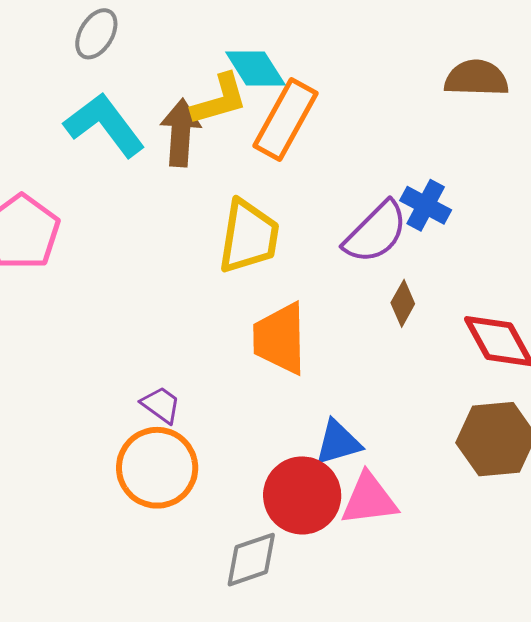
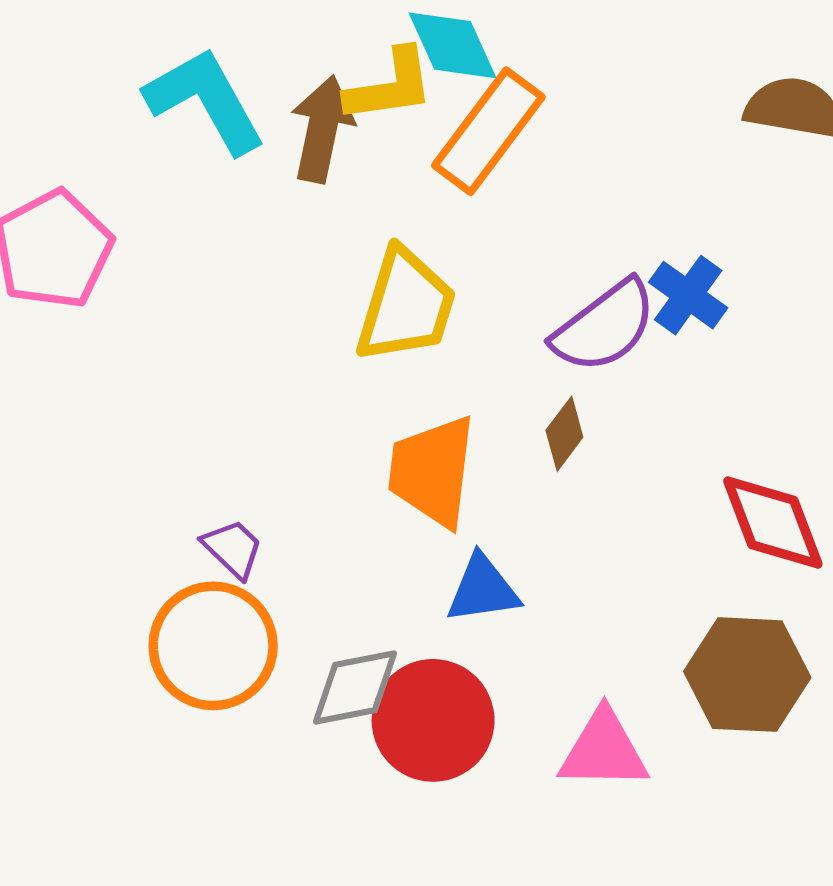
brown diamond: (403, 303) -> (564, 434), moved
blue triangle: (338, 442) -> (483, 589), moved
pink triangle: (369, 499) -> (604, 750), moved
gray diamond: (251, 560) -> (355, 688), moved

